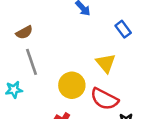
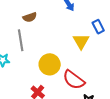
brown semicircle: (24, 32) -> (30, 17), moved
yellow triangle: (106, 63) -> (81, 41), moved

